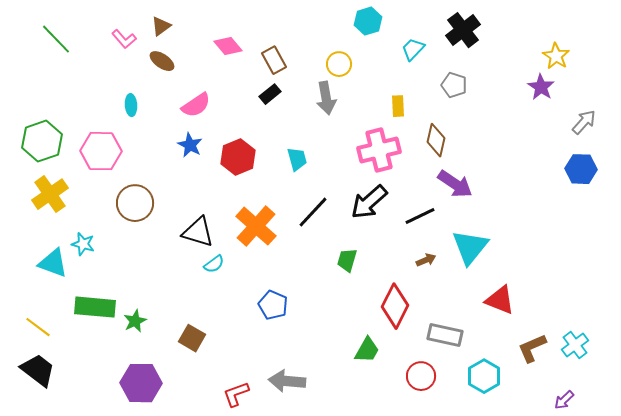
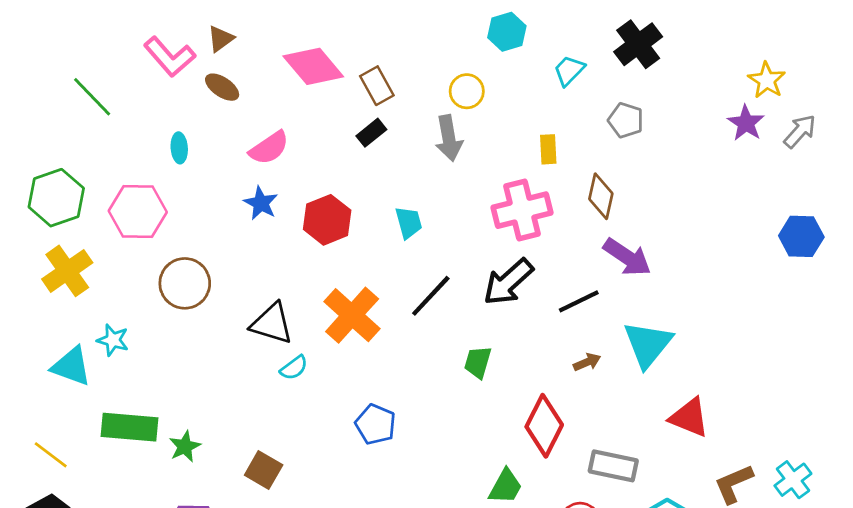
green line: (56, 39) -> (92, 97), moved
pink L-shape: (124, 39) -> (170, 57), size x1.5
pink diamond: (228, 46) -> (313, 66), size x1.5
gray arrow: (584, 122) -> (800, 131), moved

